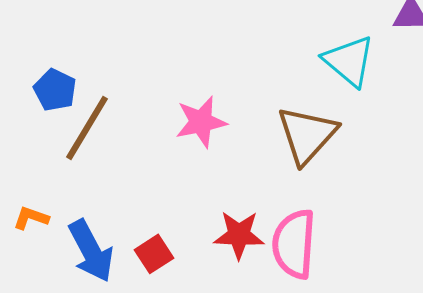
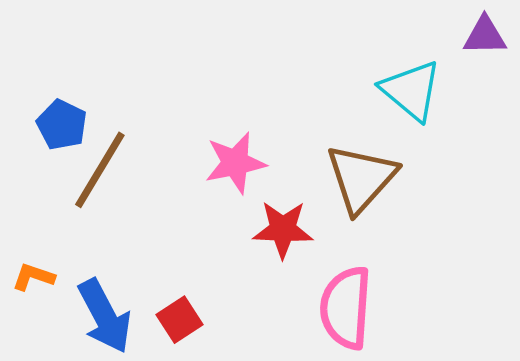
red star: (239, 235) -> (283, 229), moved

